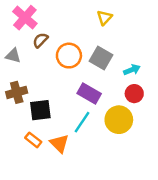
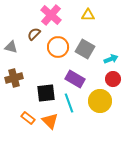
pink cross: (25, 18) -> (51, 15), moved
yellow triangle: (105, 18) -> (88, 15), turned 48
black square: (40, 110) -> (46, 93), moved
cyan line: (82, 122) -> (69, 103), turned -54

